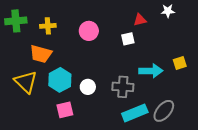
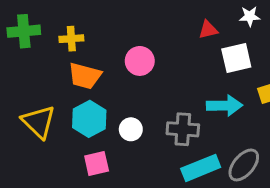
pink circle: (89, 31) -> (140, 61), moved
white square: (128, 39) -> (236, 58), moved, size x1.5
orange trapezoid: (41, 54) -> (85, 76), moved

